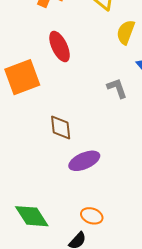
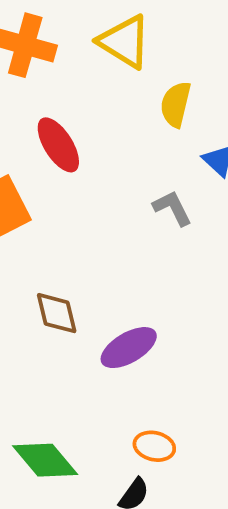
brown diamond: (61, 128) -> (57, 313), moved

